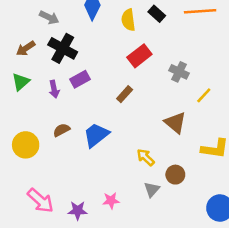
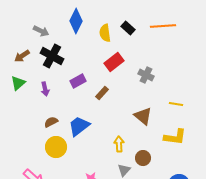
purple rectangle: (80, 79) -> (78, 81), moved
yellow line: (204, 95) -> (176, 104), moved, turned 56
yellow circle: (26, 145) -> (56, 147), moved
yellow arrow: (146, 157) -> (119, 144), turned 42

